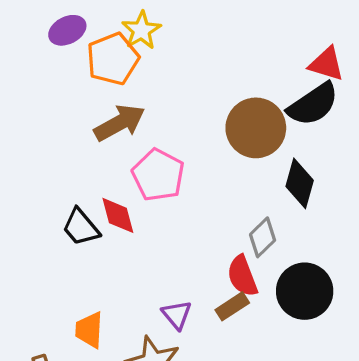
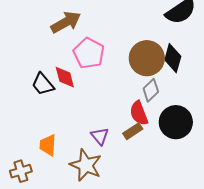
brown circle: (256, 128) -> (147, 58), moved

